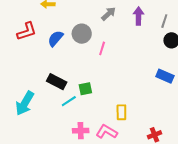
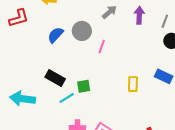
red L-shape: (27, 31) -> (19, 18), moved
cyan arrow: (25, 103) -> (23, 99), turned 65
yellow rectangle: (121, 112) -> (133, 84), moved

